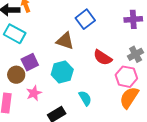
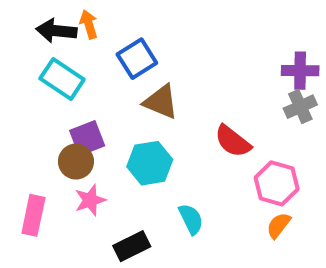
blue square: (85, 19) -> (137, 59), moved
gray cross: (136, 54) -> (300, 107), moved
brown circle: (16, 75) -> (76, 162), moved
orange semicircle: (129, 98) -> (279, 225), size x0.6

